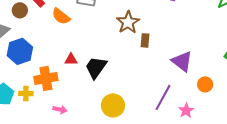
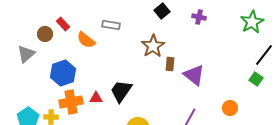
blue hexagon: (20, 51) -> (63, 73), moved
red triangle: (71, 59) -> (96, 98), moved
purple triangle: (182, 61) -> (194, 75), moved

